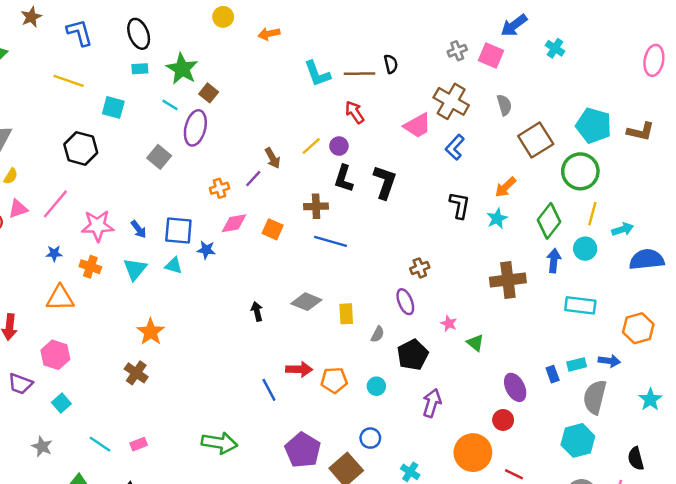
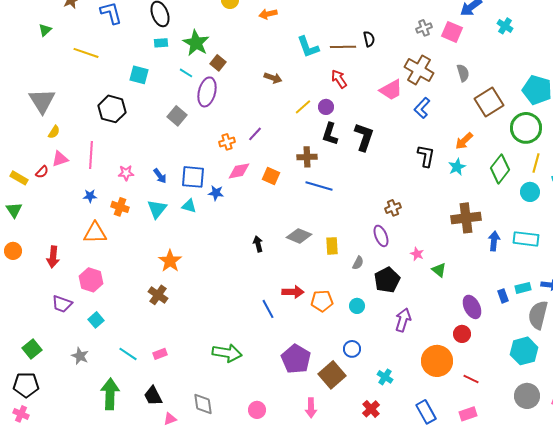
yellow line: (69, 81) -> (86, 53), moved
brown arrow: (273, 158) -> (273, 78), moved, turned -42
pink line: (55, 204) -> (91, 155), turned -36
pink star: (98, 226) -> (126, 173), size x0.6
blue arrow: (554, 261) -> (494, 241), moved

